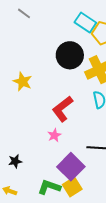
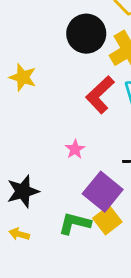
red L-shape: (62, 109) -> (100, 95), moved
black star: (15, 161) -> (23, 191), size x1.6

